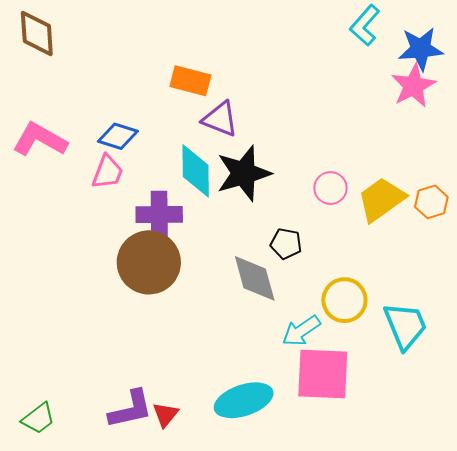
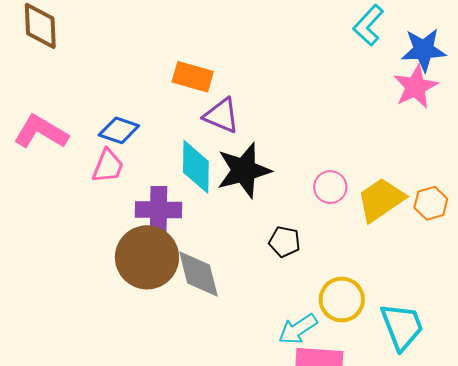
gray diamond: (255, 278) -> (198, 274), moved

